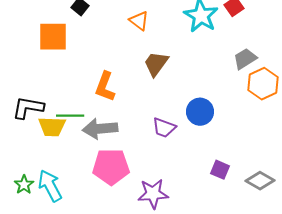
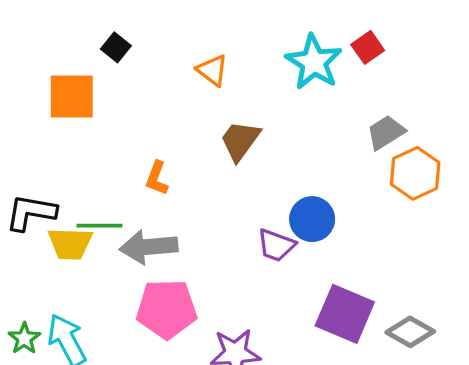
orange L-shape: (105, 87) -> (157, 178), size x0.7
purple trapezoid: (164, 128) -> (276, 245), moved
purple square: (220, 170) -> (345, 314), size x1.8

